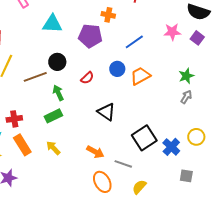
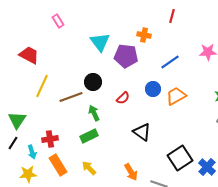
cyan triangle: (52, 24) -> (100, 42), moved, turned 50
orange arrow: (95, 152) -> (131, 172), turned 30

